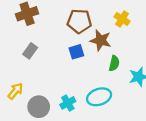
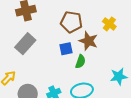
gray rectangle: (30, 51) -> (25, 44), size x1.5
green semicircle: (114, 63) -> (80, 62), moved

